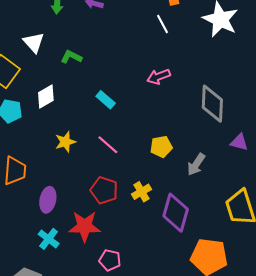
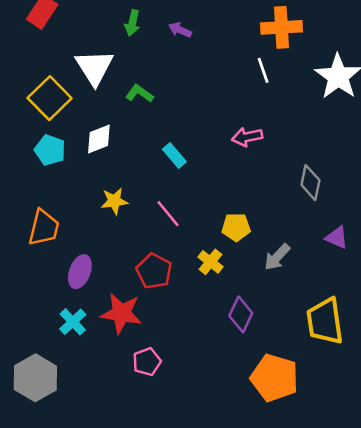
white triangle: (34, 42) -> (94, 67), size x1.4
gray diamond: (212, 104) -> (310, 183), size x0.7
yellow cross: (142, 192) -> (210, 262), moved, turned -30
purple diamond: (176, 213) -> (241, 314), size x0.7
pink pentagon: (110, 260) -> (147, 362), turned 30

